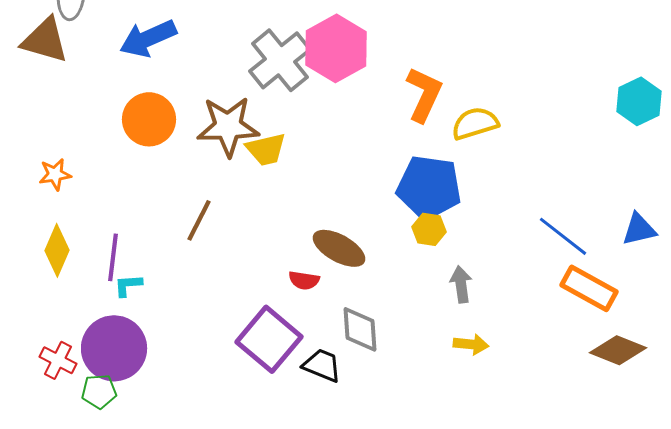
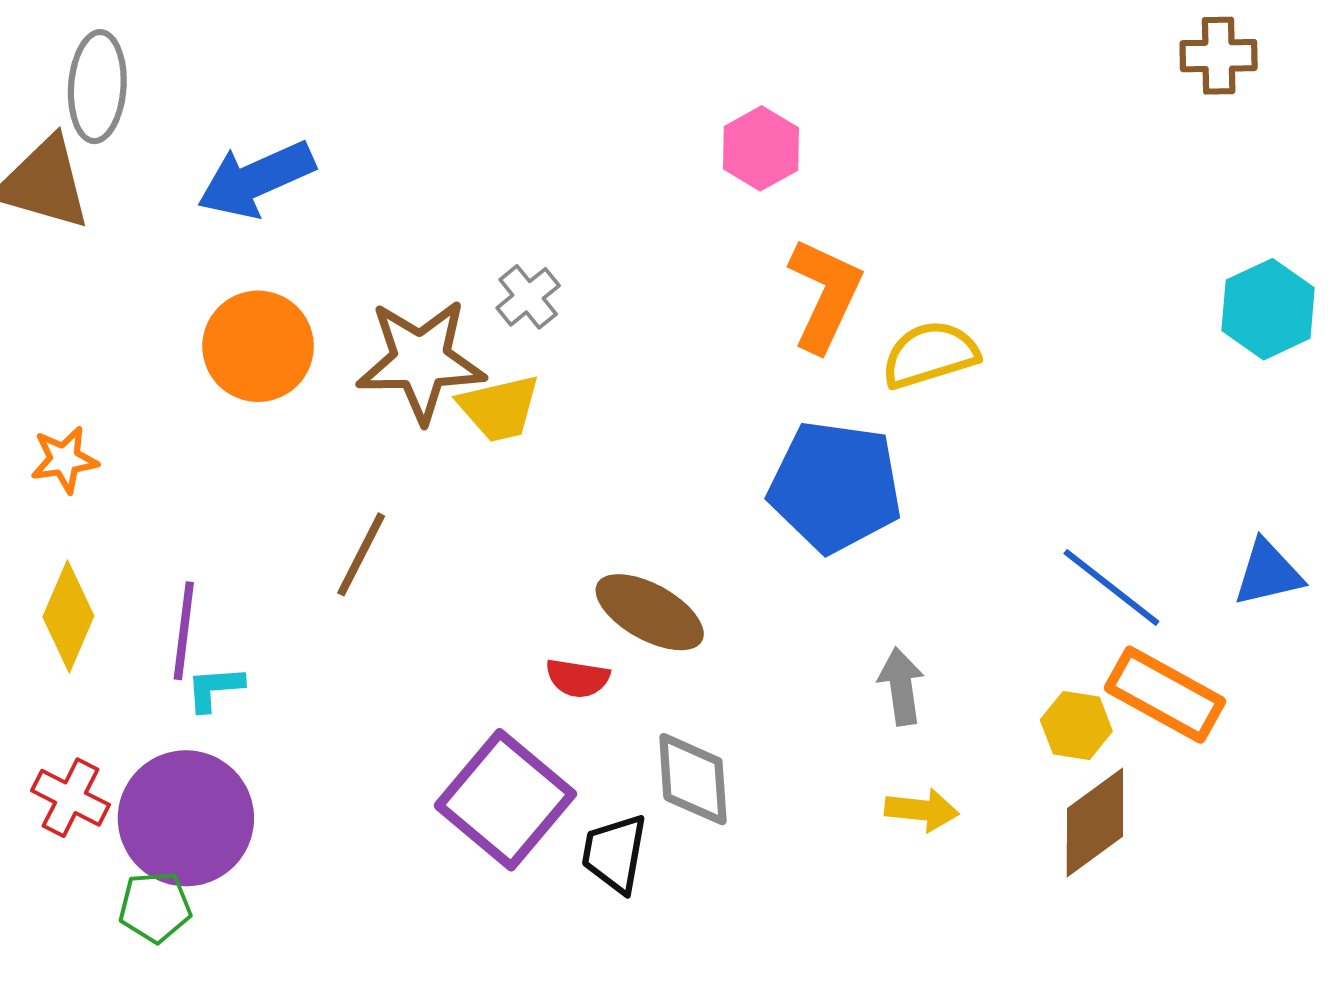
pink hexagon: (336, 48) -> (761, 148), moved, size x0.6
gray cross: (280, 60) -> (528, 297), moved, size x0.5
yellow hexagon: (429, 229) -> (1076, 726), moved
brown diamond: (618, 350) -> (1095, 822), moved, turned -58
red cross: (58, 360) -> (70, 798), moved
black trapezoid: (322, 365) -> (615, 853), turned -102

